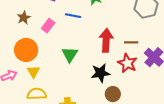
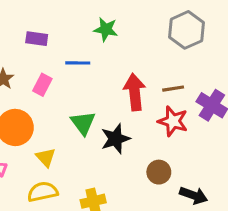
yellow triangle: (33, 72) -> (46, 157), moved
black star: (100, 73) -> (115, 139), moved

